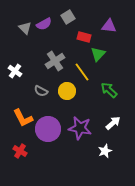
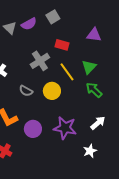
purple triangle: (109, 26) -> (94, 35), moved
red rectangle: (84, 37) -> (62, 45), moved
green triangle: (98, 54) -> (89, 67), moved
purple circle: (48, 129) -> (33, 129), size x0.7

